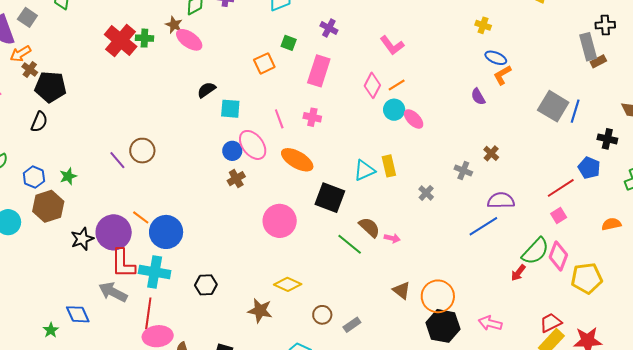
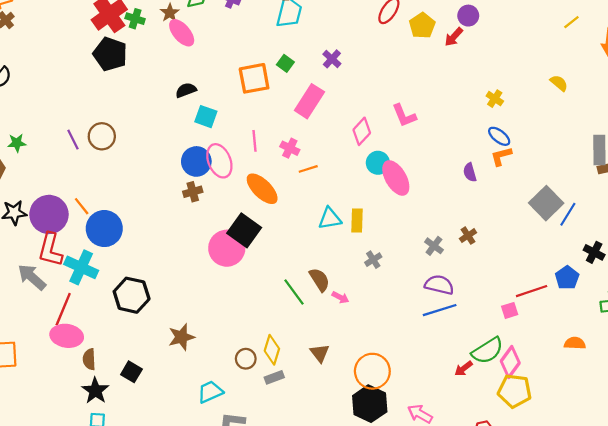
pink L-shape: (392, 45) -> (404, 115), moved
orange square: (264, 63) -> (254, 78), size x1.4
orange line: (397, 85) -> (308, 169), moved
black pentagon: (50, 87) -> (110, 54), moved
pink ellipse: (414, 119) -> (396, 178), size x1.5
blue circle: (232, 151) -> (196, 161), size x1.4
gray cross: (426, 193) -> (373, 260), moved
black square: (330, 198) -> (244, 230), moved
purple semicircle: (501, 200) -> (439, 285), moved
pink square: (559, 216) -> (510, 310), moved
yellow pentagon: (587, 278) -> (515, 391), moved
yellow diamond: (288, 284) -> (272, 350), moved, turned 68
black hexagon: (206, 285) -> (132, 295), size x1.5
brown triangle: (402, 290) -> (320, 353), moved
brown star: (260, 311) -> (181, 337), turned 30

